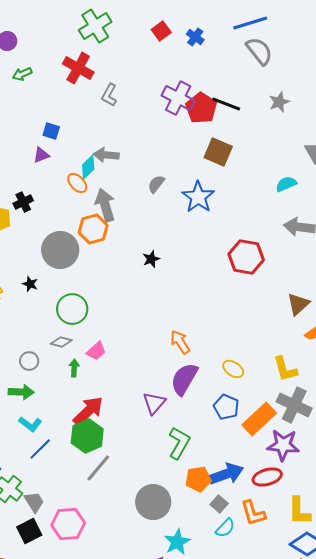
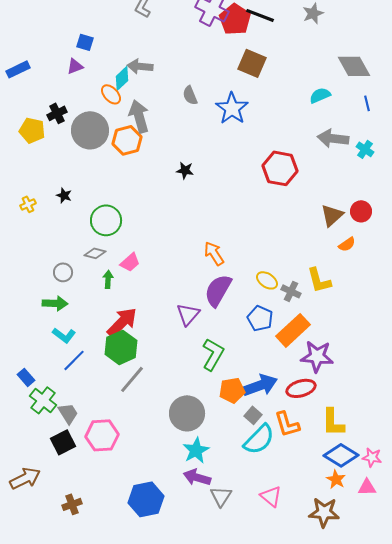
gray semicircle: (156, 184) -> (190, 95), turned -60
gray circle: (60, 250) -> (90, 130), moved
black star: (151, 259) -> (185, 170), turned 30
gray cross: (294, 405) -> (291, 291), moved, size x0.6
cyan semicircle: (225, 528) -> (259, 439), size x1.6
cyan star: (177, 542) -> (196, 450), moved

